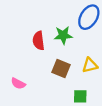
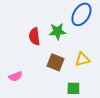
pink semicircle: (18, 83) -> (15, 76), turned -48

